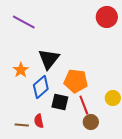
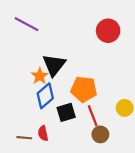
red circle: (107, 17) -> (108, 31), moved
orange star: (21, 70) -> (40, 76), moved
black square: (60, 102) -> (66, 112), turned -30

